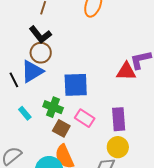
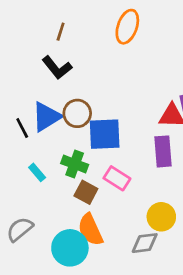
brown circle: (41, 53) -> (77, 113), moved
purple rectangle: (119, 119) -> (163, 151), moved

